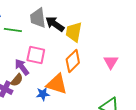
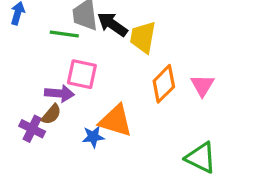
green line: (13, 30) -> (64, 34), moved
orange diamond: (73, 61) -> (164, 84), moved
purple arrow: (22, 67) -> (59, 93), turned 132

